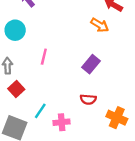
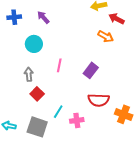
purple rectangle: (91, 64) -> (91, 70), moved
red semicircle: (88, 99) -> (99, 100), size x1.5

